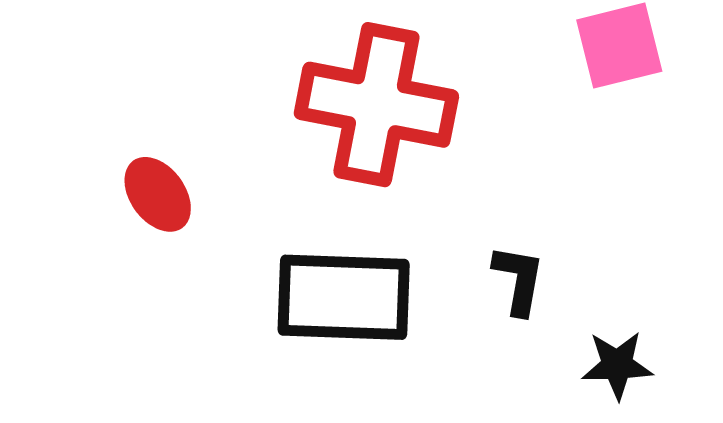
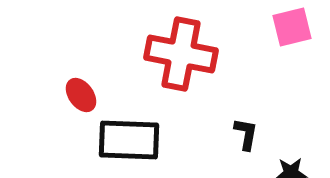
black rectangle: (344, 297) -> (129, 140), moved

